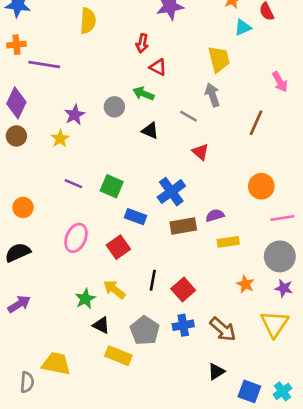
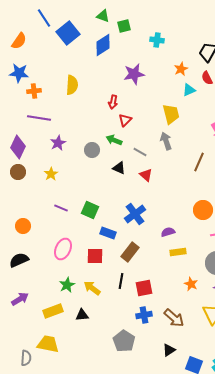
orange cross: (16, 45) -> (34, 91), moved
red triangle: (158, 67) -> (125, 120), turned 48
purple star: (75, 115) -> (58, 143), moved
gray line: (188, 116) -> (140, 152), moved
red triangle: (200, 152) -> (146, 175), moved
brown rectangle: (183, 226) -> (130, 252), moved, turned -42
red square: (118, 247) -> (95, 256), turned 36
red square: (183, 290) -> (144, 288), turned 30
green star: (85, 299) -> (67, 285), moved
black triangle: (101, 325) -> (82, 315), turned -32
gray pentagon: (145, 331) -> (124, 341), moved
yellow rectangle: (118, 356) -> (53, 311), moved, turned -42

